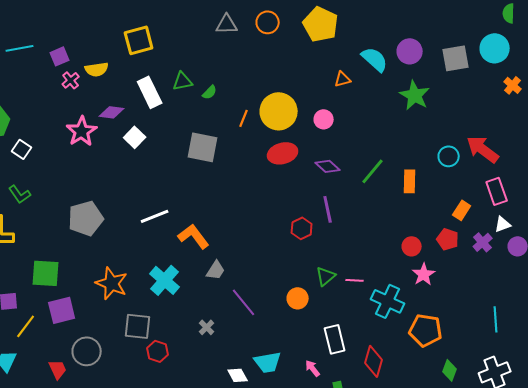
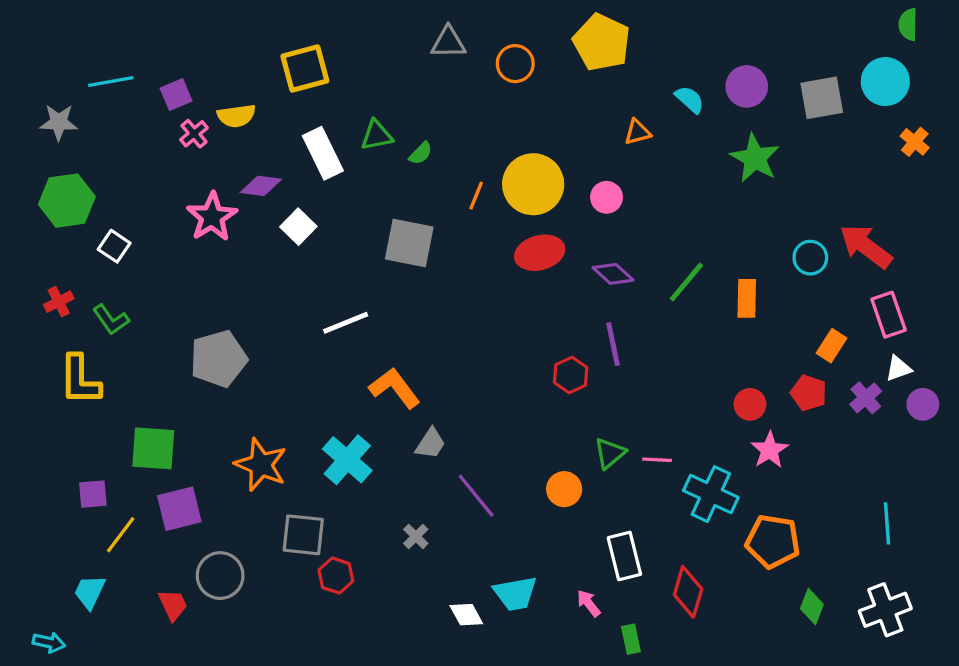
orange circle: (268, 22) -> (515, 64), moved
cyan semicircle: (375, 59) -> (690, 99), size x0.7
white line: (155, 216) -> (346, 323), moved

